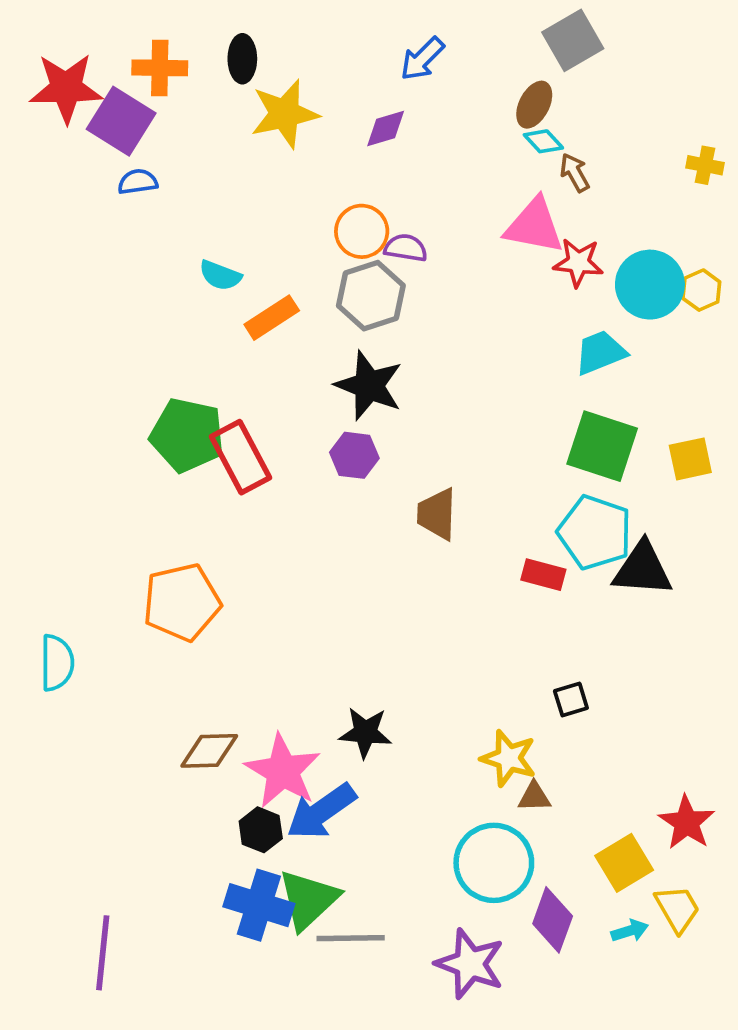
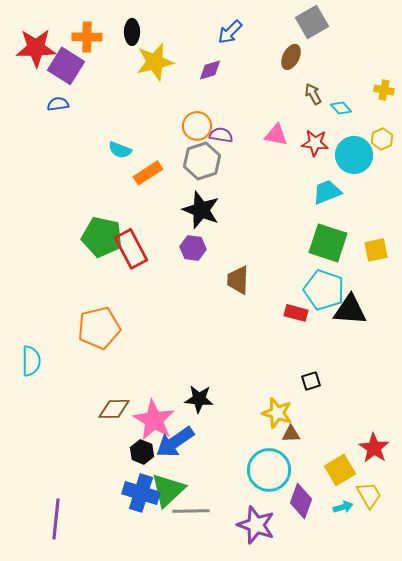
cyan diamond: (543, 141) -> (341, 108), moved
blue semicircle: (138, 182) -> (58, 104), moved
pink triangle: (534, 226) -> (276, 135), moved, size x0.7
yellow hexagon: (701, 290) -> (382, 139), moved

